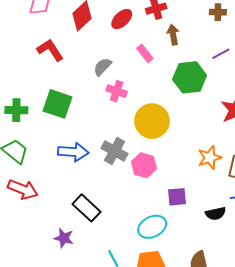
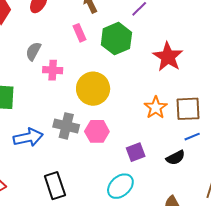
pink rectangle: (145, 53) -> (80, 33), moved, turned 30
black rectangle: (86, 208) -> (55, 186), turned 44

